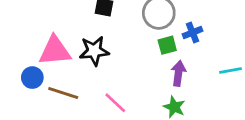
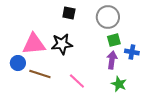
blue cross: (193, 33) -> (132, 52), moved, turned 32
purple arrow: (178, 73) -> (112, 60), moved

